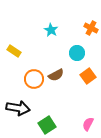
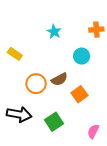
orange cross: (91, 28) -> (96, 30), turned -32
orange square: (88, 76) -> (79, 94), moved
green square: (47, 125) -> (54, 122), moved

